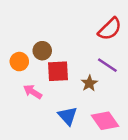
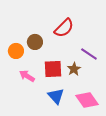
red semicircle: (110, 29) -> (64, 28), moved
red square: (58, 71) -> (53, 69), moved

